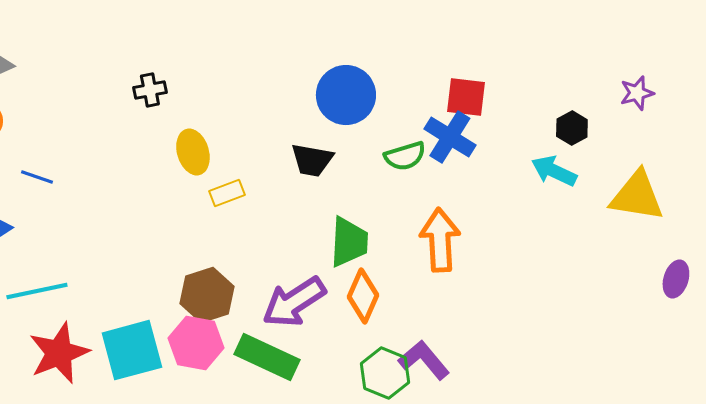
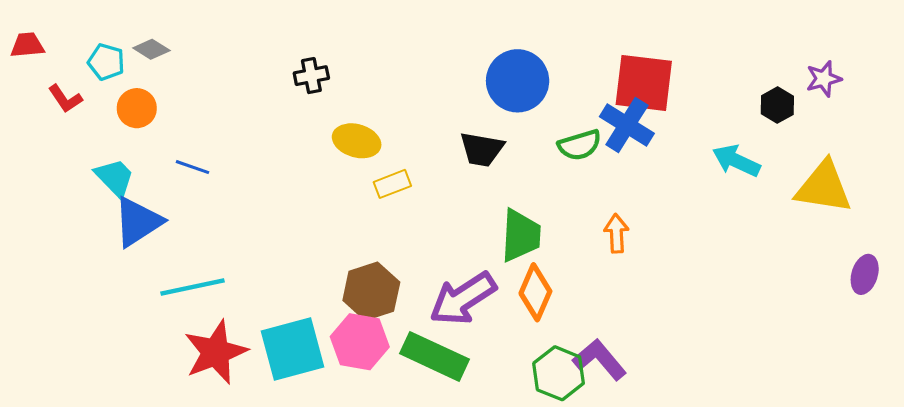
red square: (466, 97) -> (644, 83), size x1.4
black hexagon: (572, 128) -> (777, 105), moved
yellow ellipse: (193, 152) -> (357, 141), turned -57
orange arrow: (440, 240) -> (616, 233), size x0.6

